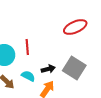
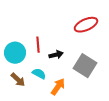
black arrow: (48, 69) -> (56, 55), moved

